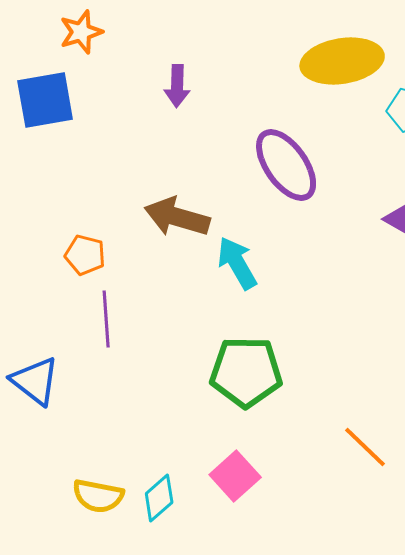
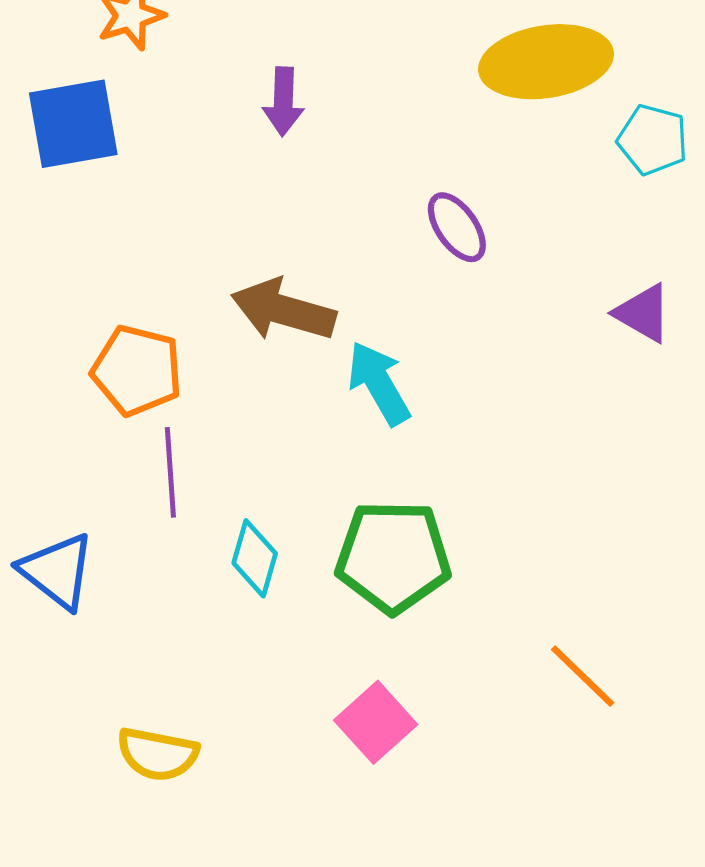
purple ellipse: (286, 165) -> (457, 227), size x0.6
orange pentagon: (85, 255) -> (137, 370), size x1.4
cyan diamond: (159, 498) -> (255, 558), moved, turned -33

